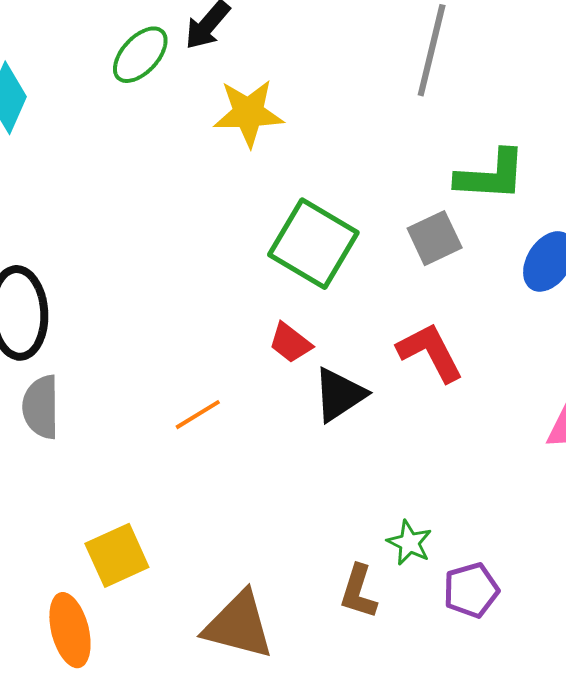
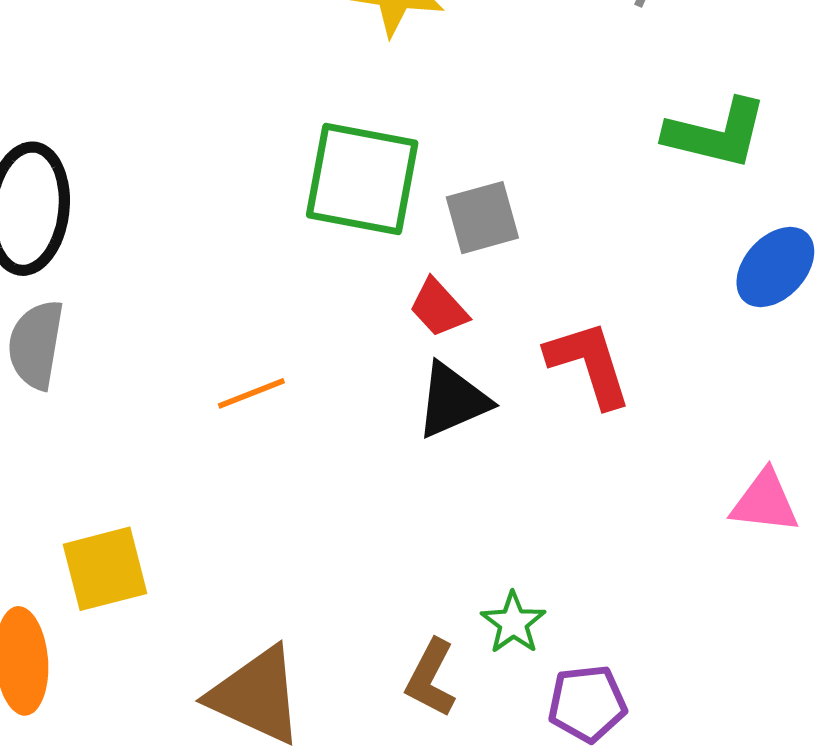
gray square: (435, 238) -> (482, 218), moved
green square: (313, 244) -> (362, 179), moved, turned -30
red trapezoid: (290, 343) -> (439, 308), moved

